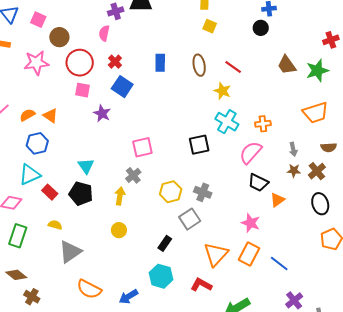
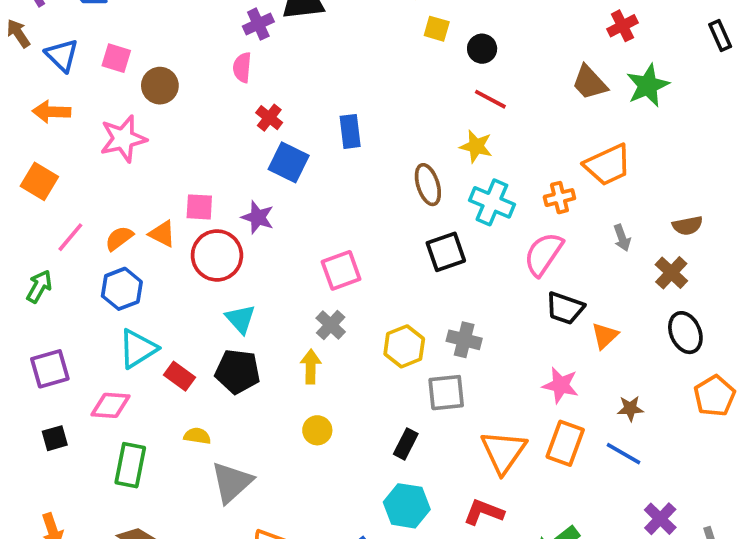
black circle: (261, 28) -> (482, 49), moved
red cross: (331, 40) -> (622, 26), moved
red circle: (80, 63) -> (217, 255), moved
blue rectangle: (160, 63) -> (350, 131), moved
brown ellipse: (199, 65) -> (428, 185), moved
pink square: (83, 90) -> (199, 207), moved
orange trapezoid: (315, 113) -> (608, 165), moved
blue hexagon: (37, 143) -> (122, 289), moved
brown star: (294, 171) -> (630, 408), moved
gray square: (190, 219) -> (446, 393), turned 35

